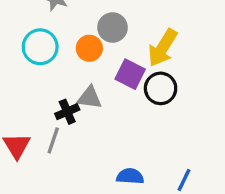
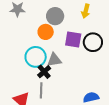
cyan circle: (40, 47) -> (36, 57), moved
yellow arrow: (163, 48) -> (86, 11), moved, size x0.6

